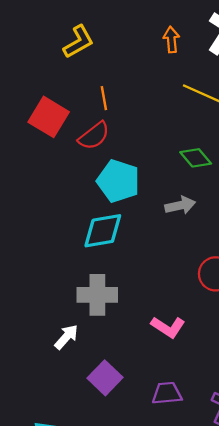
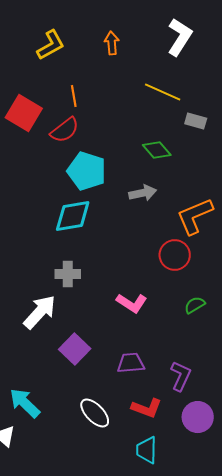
orange arrow: (171, 40) -> (112, 43), moved
gray cross: (97, 295) -> (68, 274), size x0.7
white arrow: (66, 337) -> (40, 312), size x1.5

